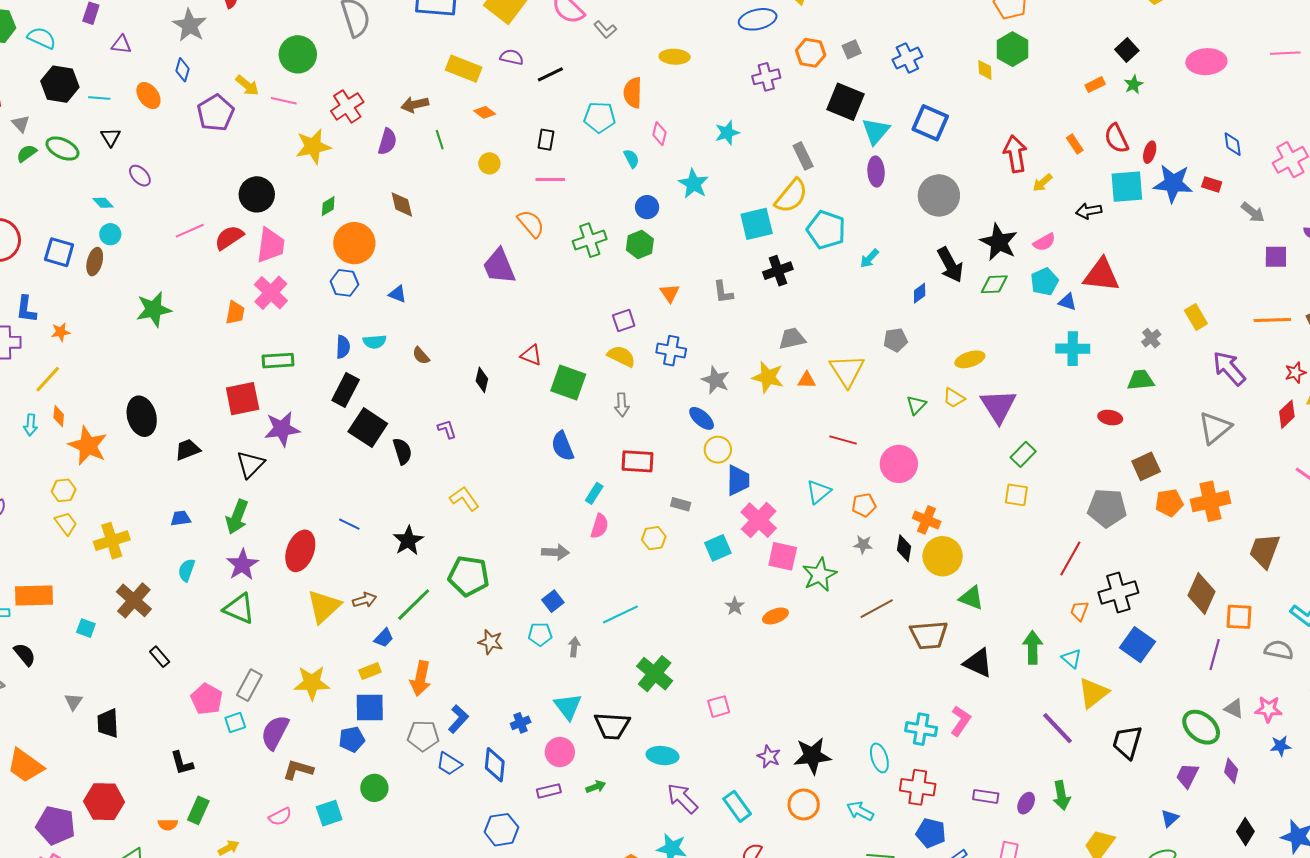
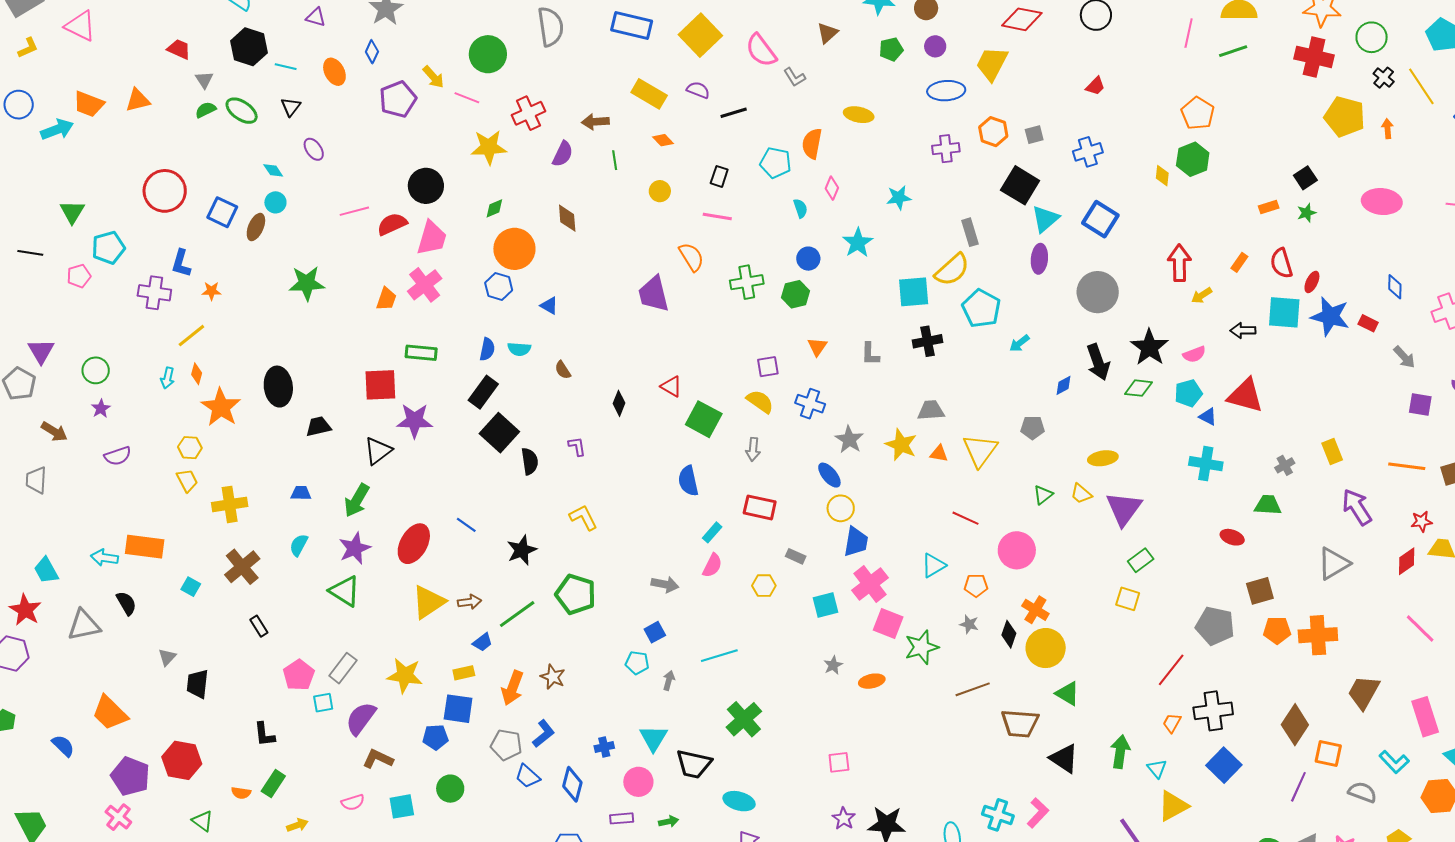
orange rectangle: (1075, 144) -> (1239, 262), turned 60
brown star: (491, 642) -> (553, 677), moved
pink square: (719, 707) -> (839, 762), moved

